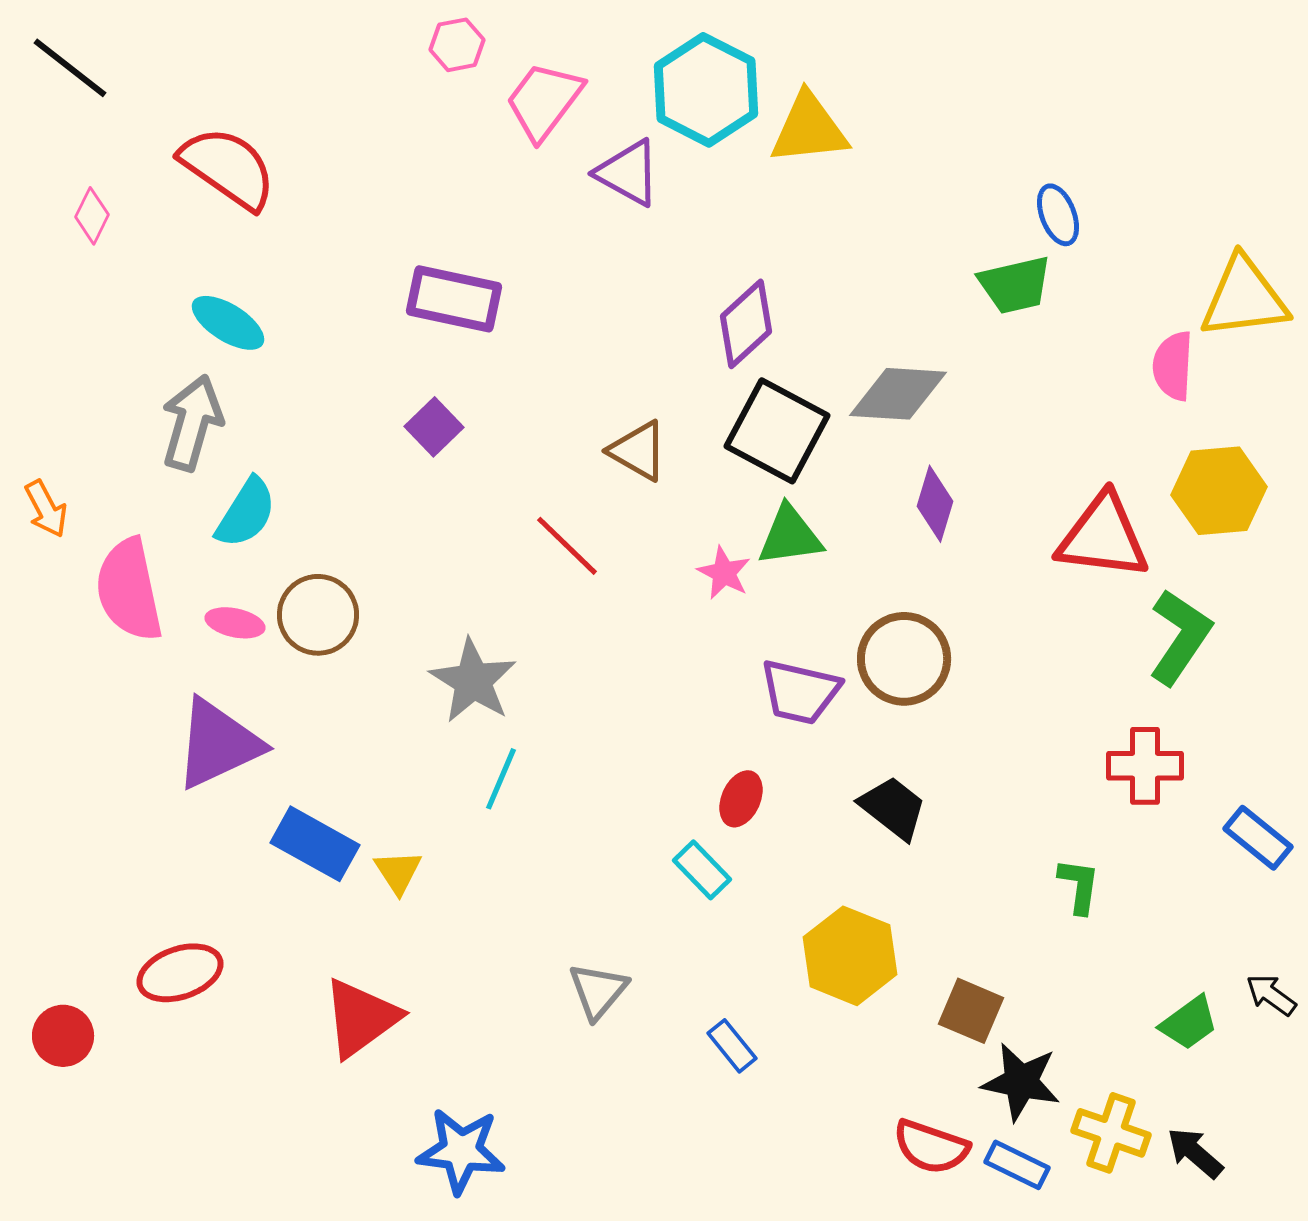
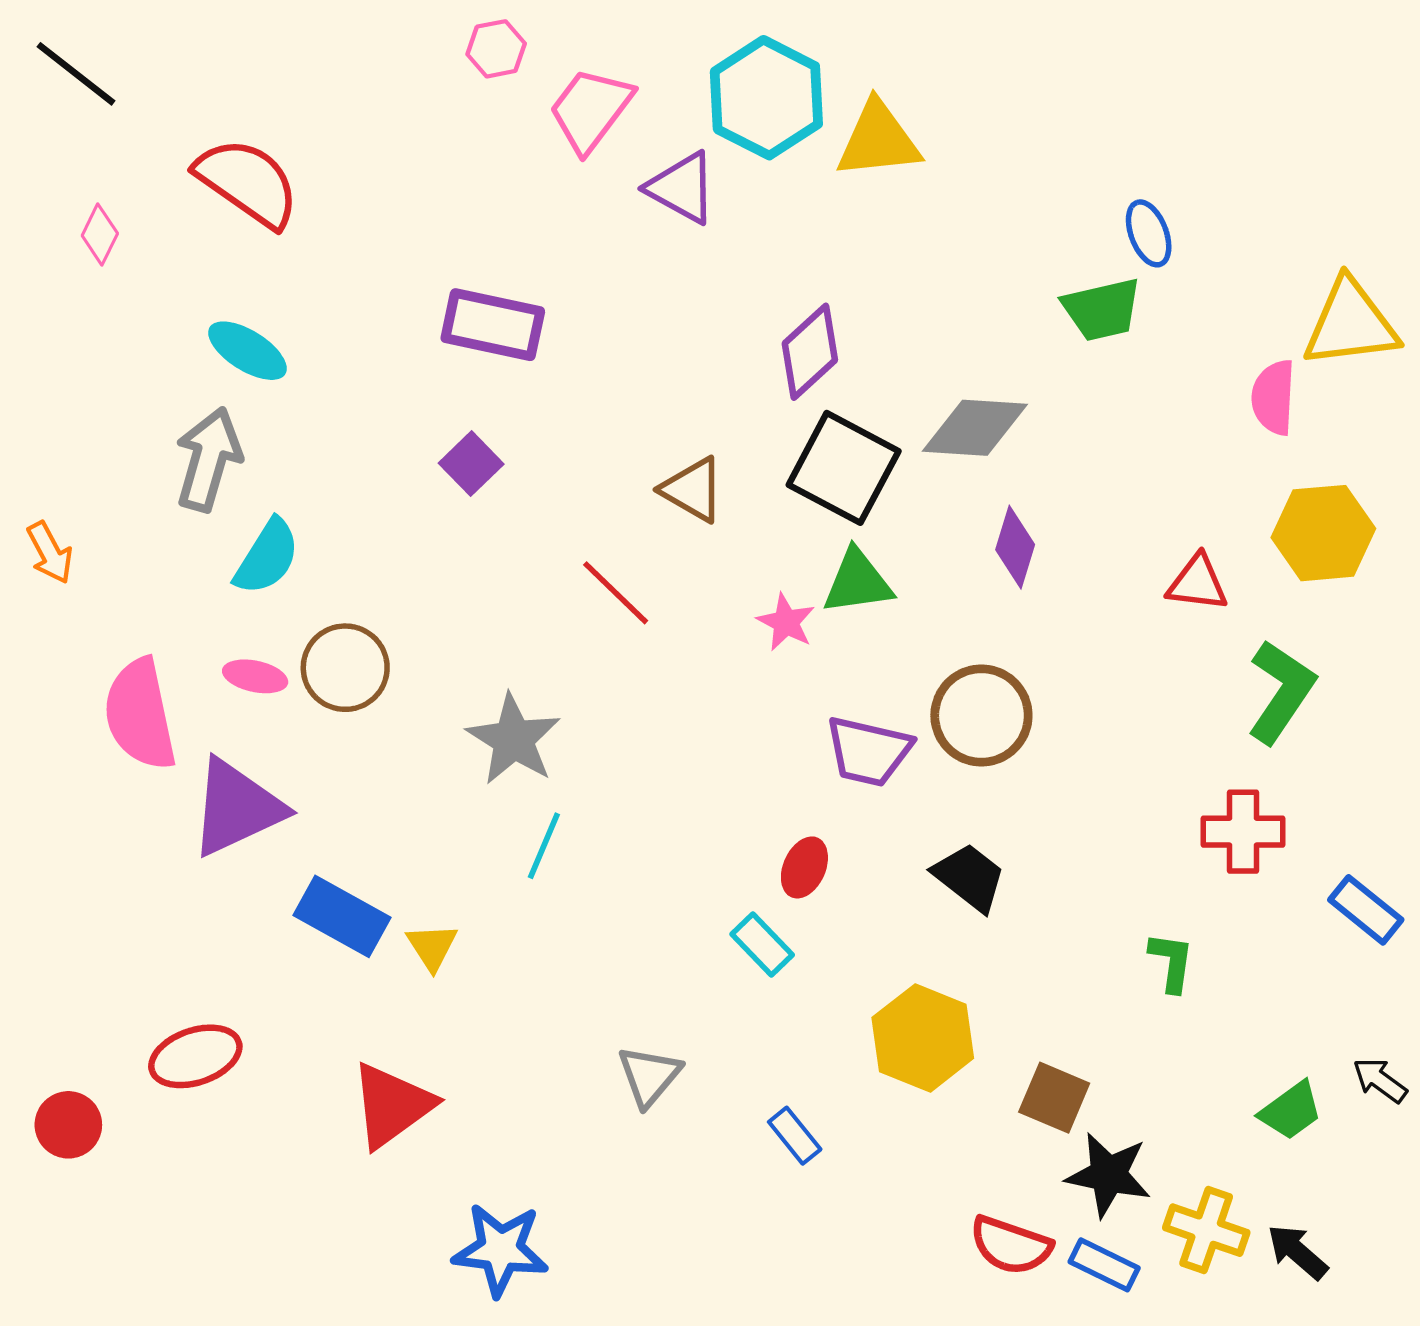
red triangle: (1103, 537) -> (1197, 583), size x0.6
pink semicircle: (129, 590) -> (140, 714), moved

